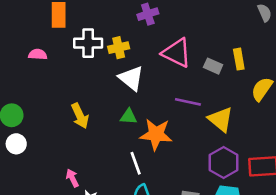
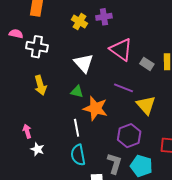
white cross: (88, 43) -> (37, 47), moved
yellow cross: (119, 48) -> (79, 22), moved, turned 35
purple hexagon: (224, 163) -> (129, 136), moved

